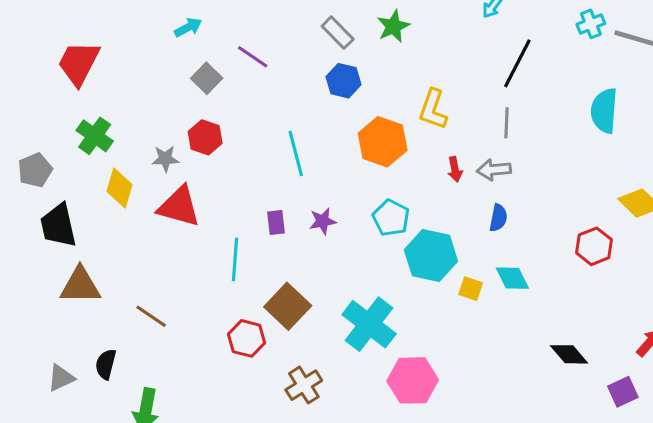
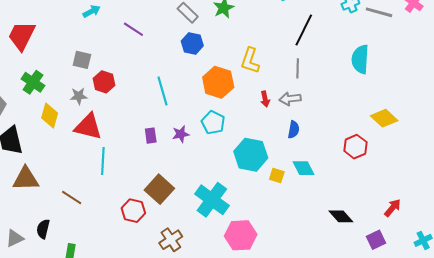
gray square: (207, 78) -> (82, 60), moved, turned -30
cyan pentagon: (391, 218) -> (213, 123), moved
cyan line: (235, 259) -> (103, 161), moved

